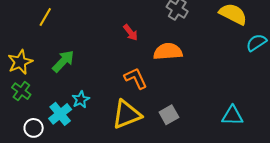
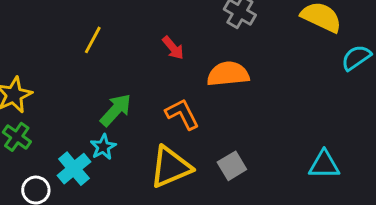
yellow line: (45, 17) -> (93, 40), moved
green arrow: (63, 61) -> (116, 110), moved

